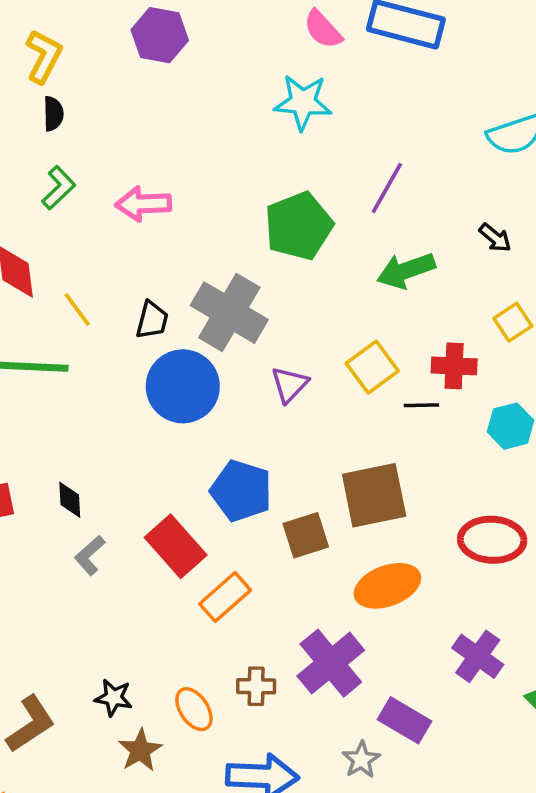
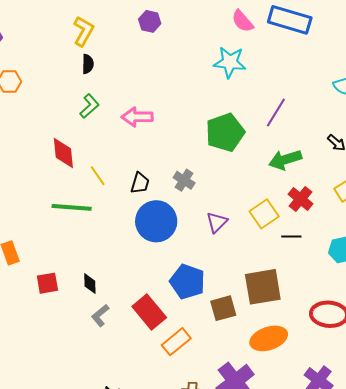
purple hexagon: (160, 35) -> (150, 21), size x0.7
gray cross: (229, 313) -> (184, 180), size x0.5
red cross: (454, 366) -> (301, 199), moved, turned 35

